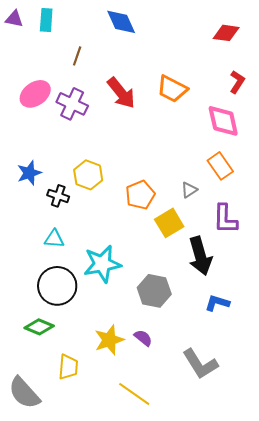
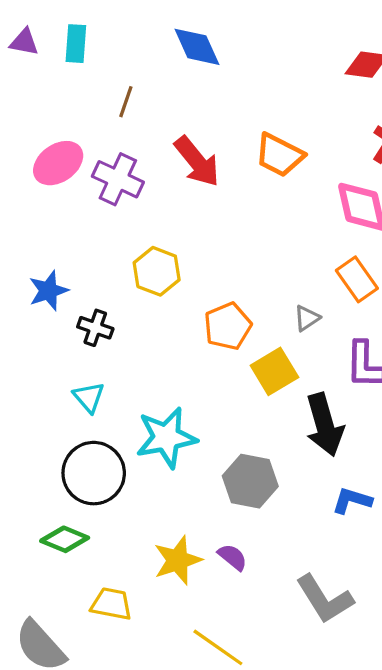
yellow hexagon: (88, 175) -> (157, 271), moved
cyan triangle: (54, 239) -> (89, 397), turned 45
yellow trapezoid: (68, 367) -> (111, 604), turned -84

